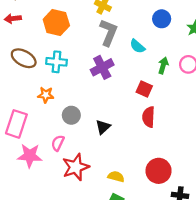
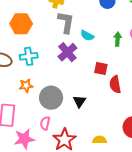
cyan semicircle: (137, 46) -> (87, 36), moved
red square: (144, 89) -> (101, 69), moved
gray circle: (71, 115) -> (51, 98), size x1.5

